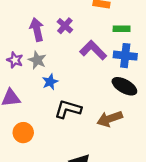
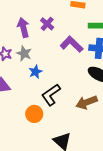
black L-shape: (68, 109) -> (51, 95), turned -50
orange circle: (23, 133) -> (34, 114), moved

